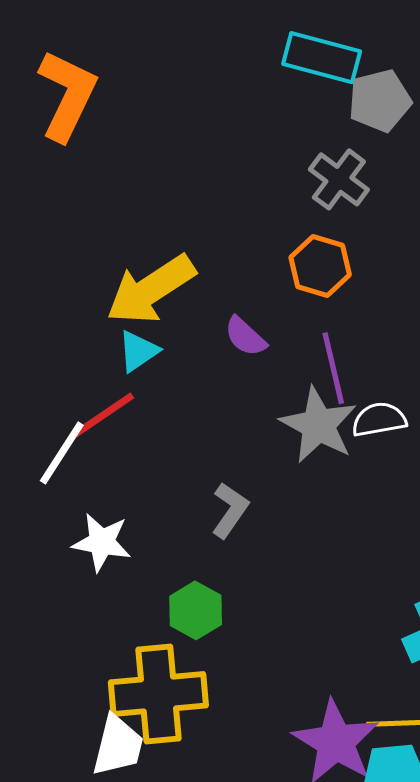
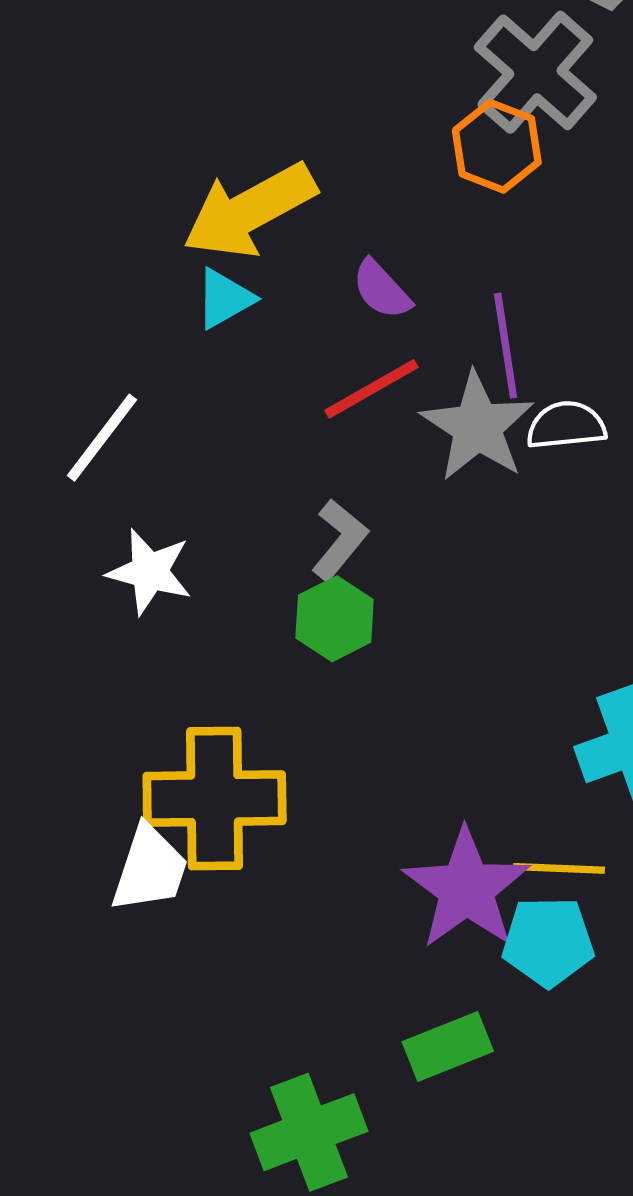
gray cross: (339, 179) -> (535, 72), size x1.4
orange hexagon: (320, 266) -> (497, 146), moved
red line: (103, 415) -> (371, 389), moved
green hexagon: (196, 610) -> (335, 619), moved

